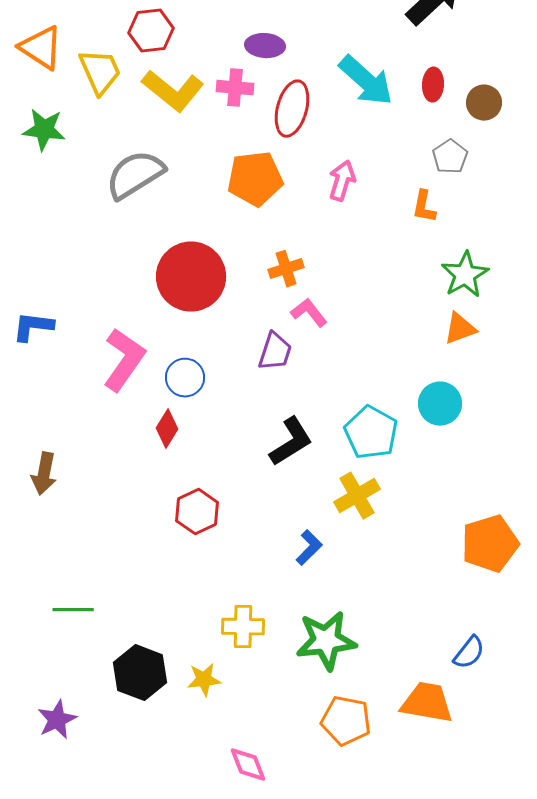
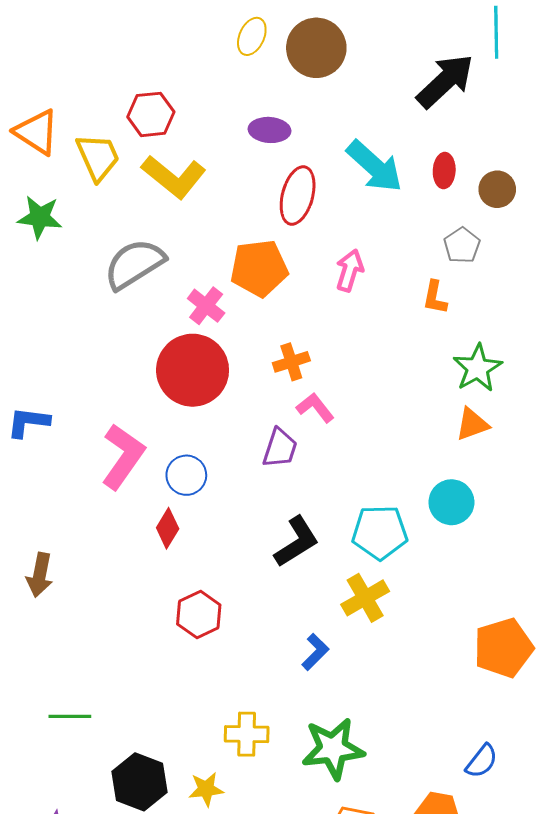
pink cross: (235, 88) -> (206, 306), moved, turned 33
cyan pentagon: (371, 433) -> (380, 532), turned -30

